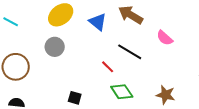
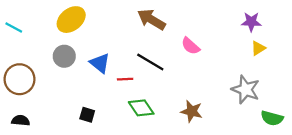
blue triangle: (98, 22) -> (100, 63), moved
red line: (108, 67) -> (125, 79), turned -48

